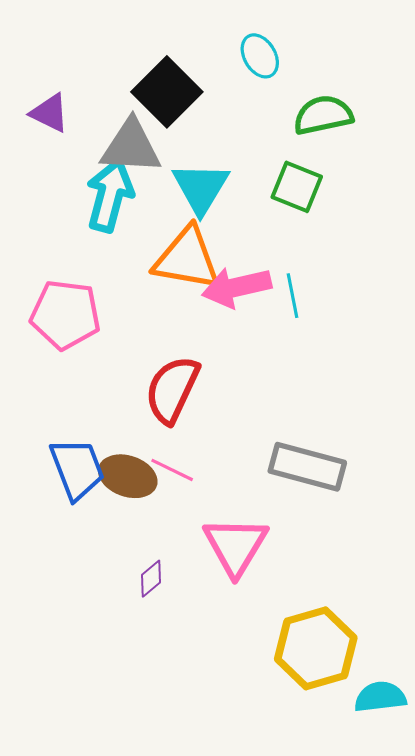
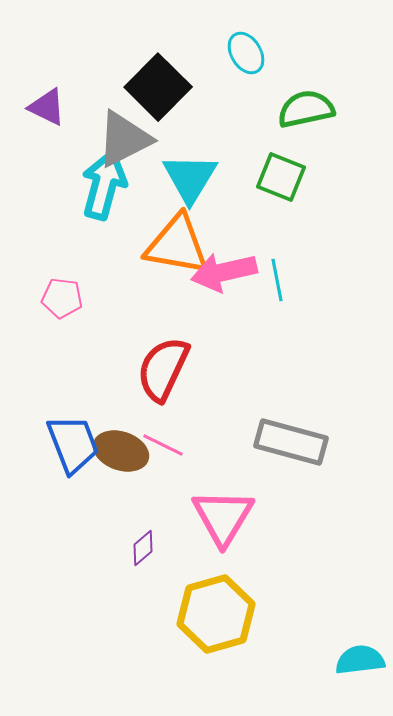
gray triangle: (131, 147) -> (124, 139), turned -30
pink pentagon: (65, 315) -> (62, 298), size x0.6
yellow hexagon: (316, 648) -> (216, 614), moved

